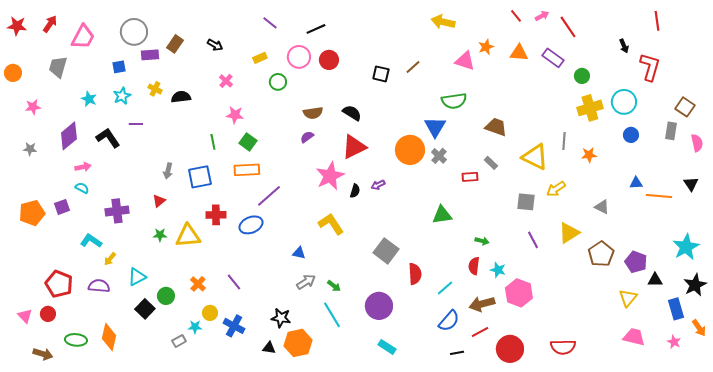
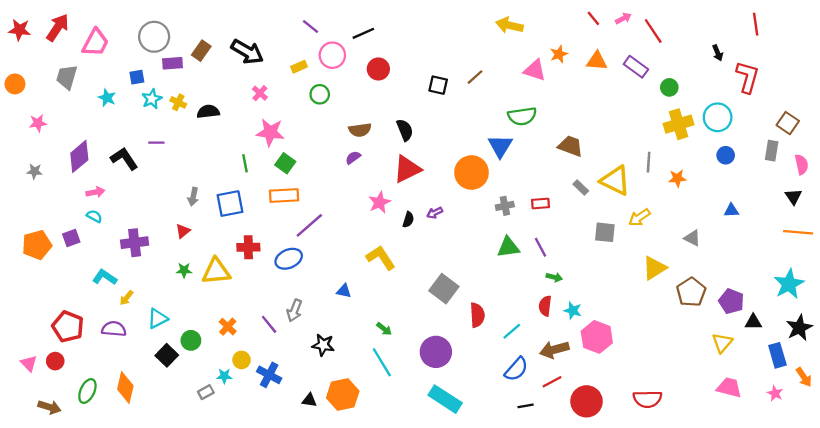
red arrow: (50, 24) -> (58, 28), size x1.4
black arrow: (215, 45) -> (247, 52), size x1.8
pink circle: (299, 57) -> (332, 55), moved
cyan star: (122, 96) -> (152, 99), moved
cyan star: (89, 99) -> (107, 98), moved
black semicircle: (352, 113) -> (405, 130), turned 36
pink star: (235, 115) -> (270, 132), size x1.4
gray cross: (439, 156) -> (505, 206), moved, turned 35
gray rectangle: (491, 163) -> (581, 187), moved
pink star: (330, 176) -> (380, 202), size x0.7
black triangle: (691, 184) -> (794, 197), moved
orange line: (659, 196) -> (798, 232), moved
purple line: (533, 240) -> (541, 247), moved
gray arrow: (306, 282) -> (294, 310), moved, turned 144
black star: (281, 318) -> (323, 345), moved
green ellipse: (76, 340) -> (87, 391), turned -70
cyan rectangle: (387, 347) -> (445, 399), size x1.6

